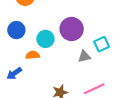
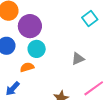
purple circle: (72, 29) -> (30, 26), moved
cyan square: (102, 44) -> (90, 18), moved

